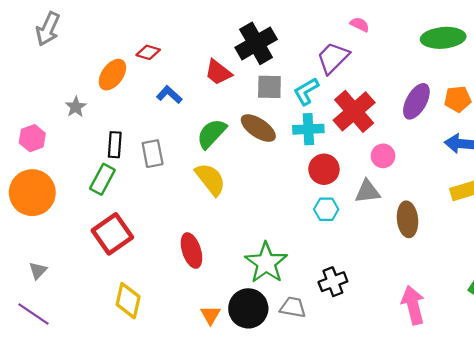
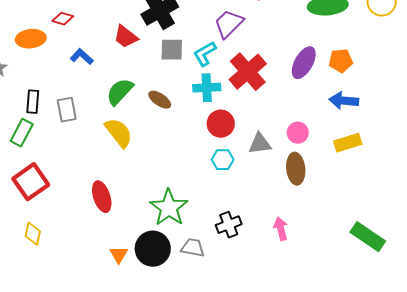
orange ellipse: (112, 75) -> (31, 39), turned 48
brown ellipse: (258, 128) -> (160, 100), moved, size x0.7
pink circle: (383, 156) -> (298, 133), moved
yellow diamond: (128, 301) -> (33, 234), moved, size x0.7
pink arrow: (413, 305) -> (281, 229), moved, size x0.7

